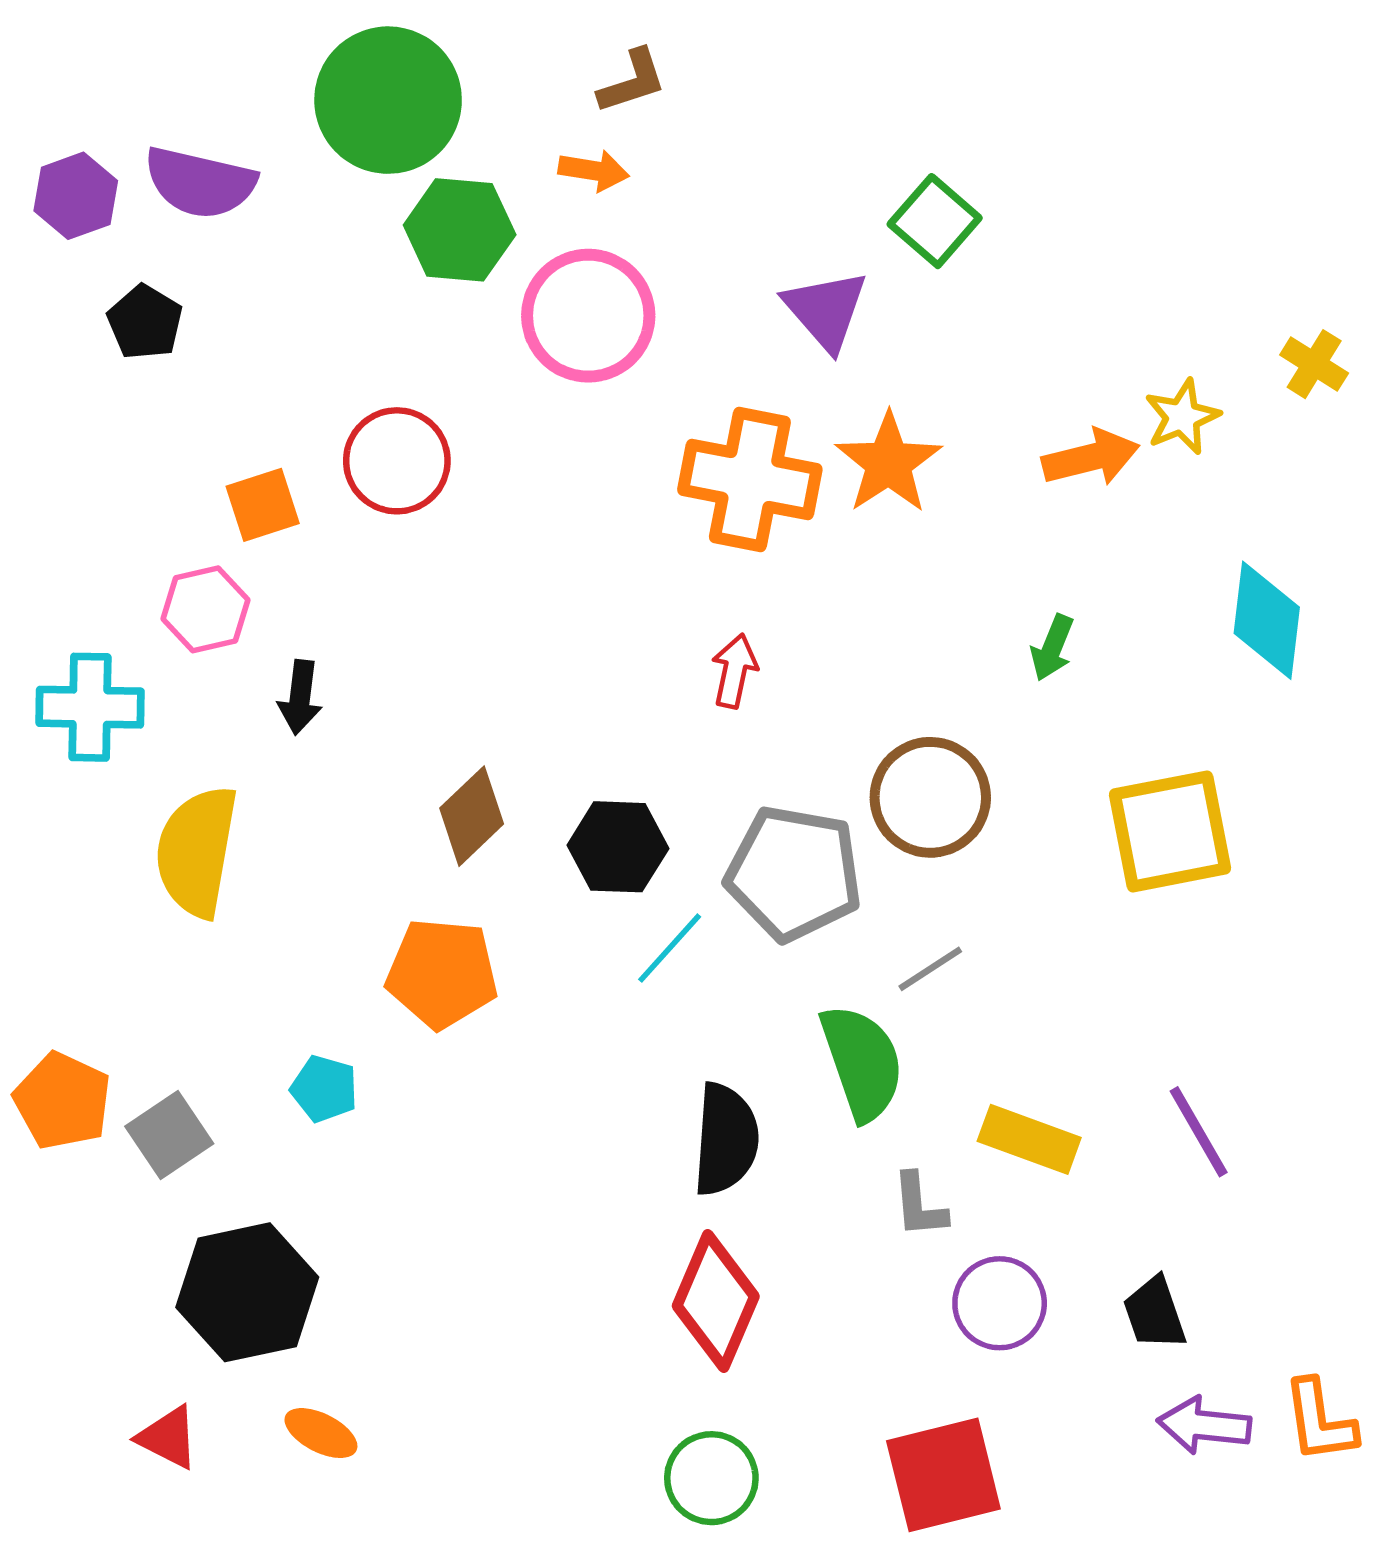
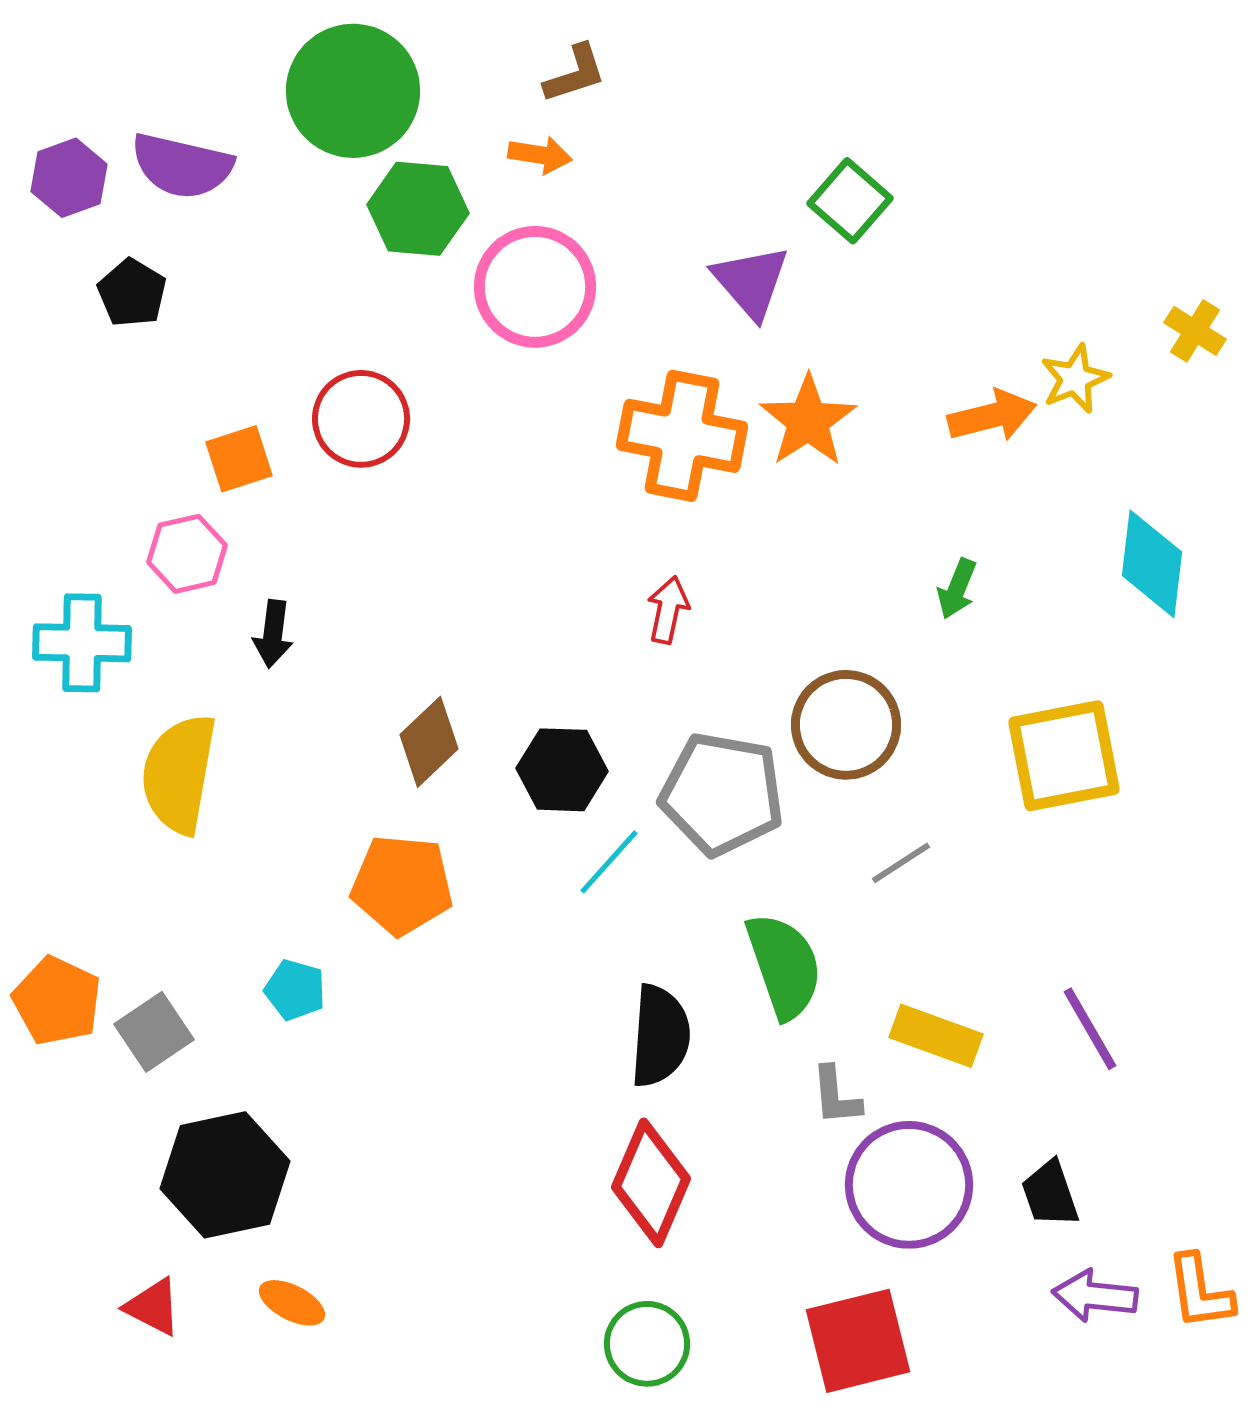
gray line: (930, 969) -> (901, 863), moved
purple circle: (1000, 1303) -> (909, 1185), size x1.5

